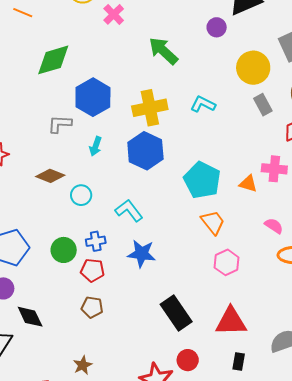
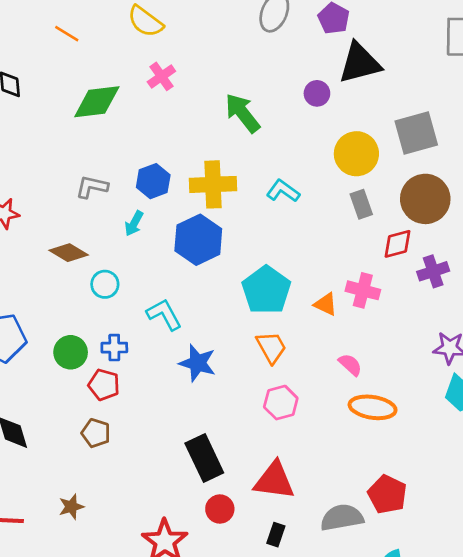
pink cross: (114, 14) -> (161, 76), moved
blue hexagon: (93, 97) -> (153, 181), moved, size x0.7
blue star: (142, 254) -> (198, 363), moved
red circle: (188, 360) -> (220, 509), moved

